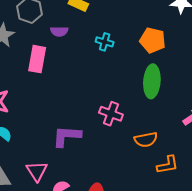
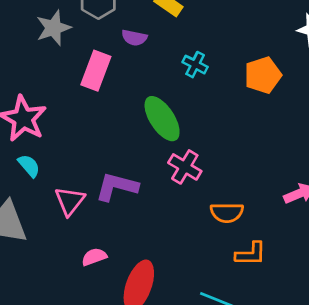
orange pentagon: (153, 40) -> (263, 75), turned 30
green ellipse: (152, 81) -> (162, 119), moved, turned -48
pink triangle: (37, 171) -> (70, 201), moved

